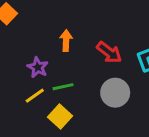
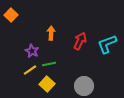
red arrow: (109, 52) -> (80, 41), turned -102
gray circle: (115, 93) -> (84, 86), moved

